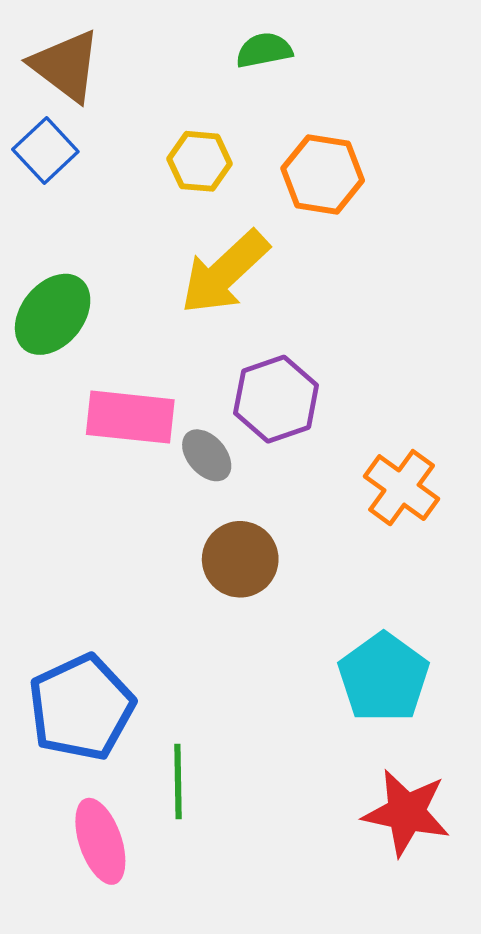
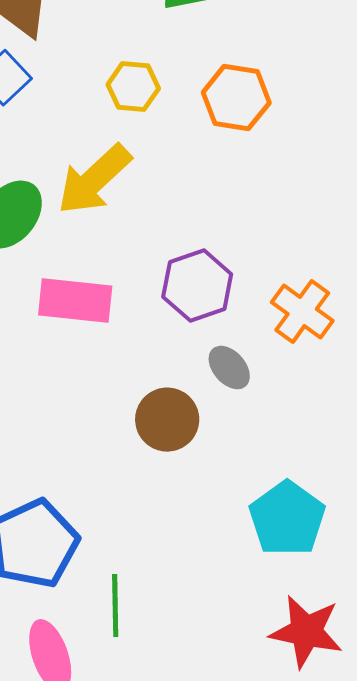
yellow arrow: (225, 272) -> (94, 180), moved
gray ellipse: (207, 455) -> (229, 368), moved
orange cross: (402, 488) -> (302, 312), moved

